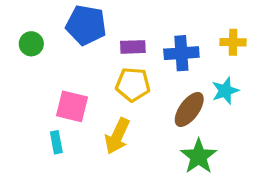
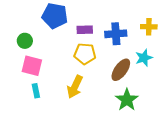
green circle: (31, 44) -> (25, 41), moved
pink square: (72, 106) -> (32, 66), moved

